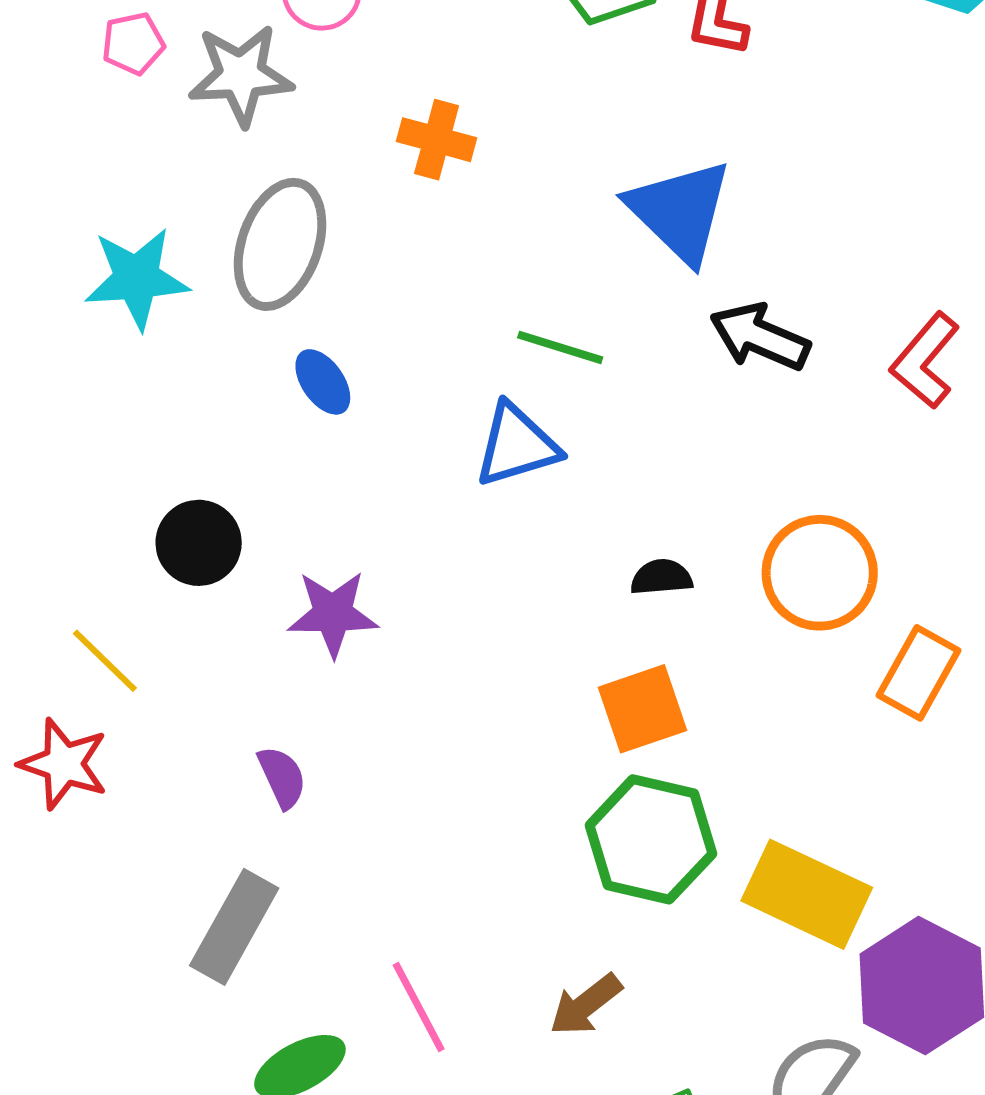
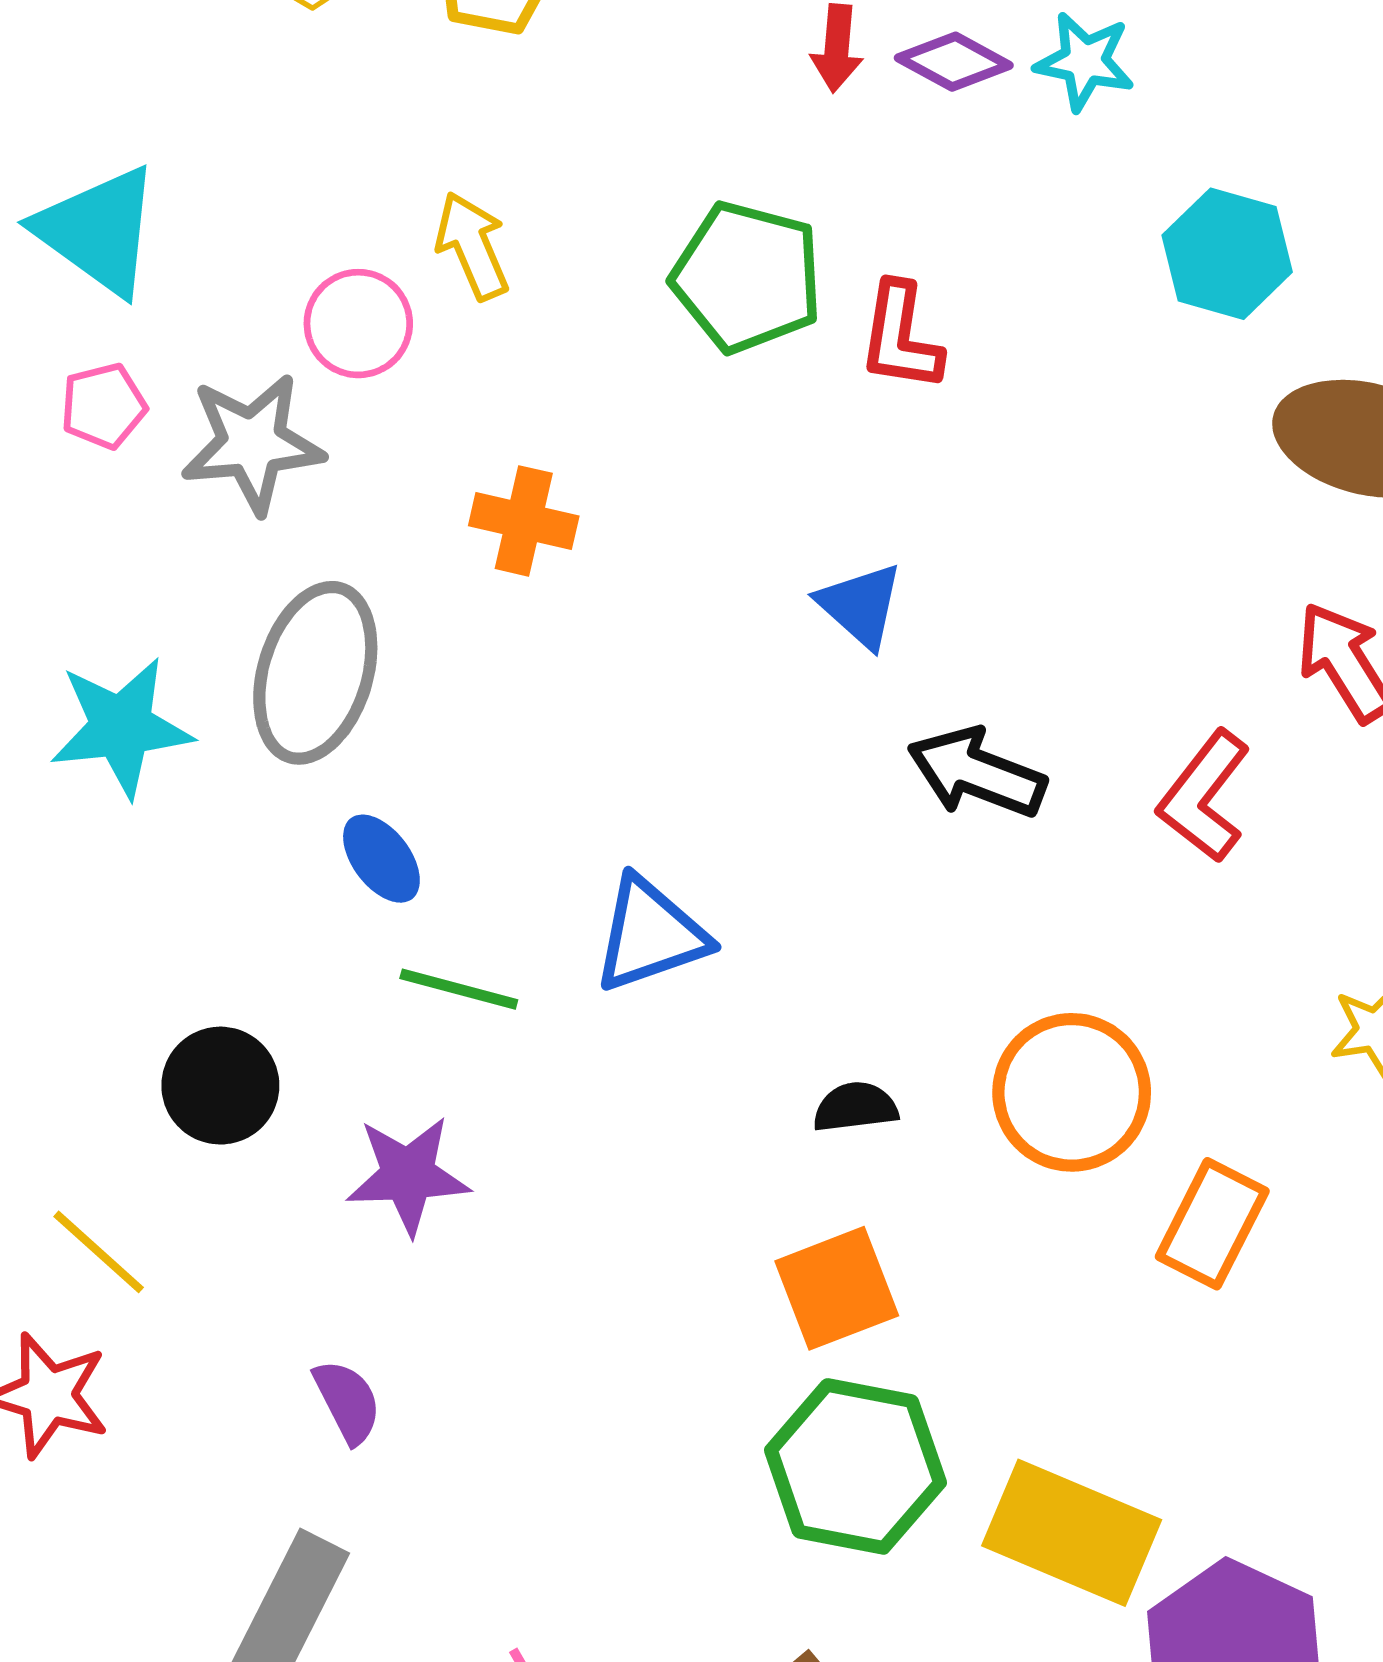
blue triangle: (680, 211) -> (860, 605), size x0.6
green line: (560, 347) -> (459, 989), moved

